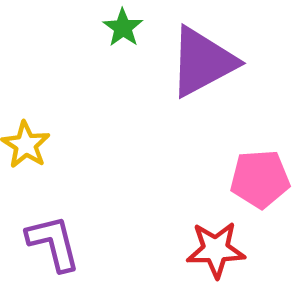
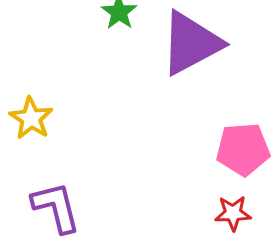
red star: (216, 250) -> (233, 213), moved, size x0.7

